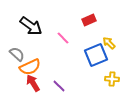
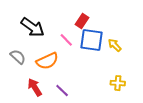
red rectangle: (89, 20) -> (82, 21), moved, turned -32
blue square: (96, 55) -> (91, 40), moved, turned 30
orange semicircle: (30, 67) -> (47, 61), moved

